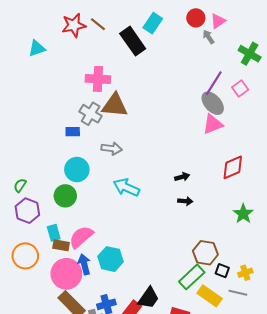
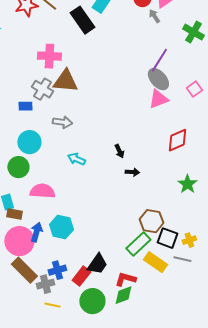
pink square: (240, 88) -> (194, 89), moved
black arrow: (182, 177) -> (119, 151), moved, turned 80
cyan arrow: (126, 187) -> (76, 159), size x0.7
pink semicircle: (81, 237) -> (42, 191), moved, turned 45
blue arrow: (84, 264) -> (36, 232), turned 30
black square: (222, 271) -> (167, 238), size x1.5

